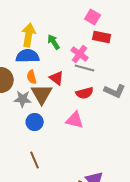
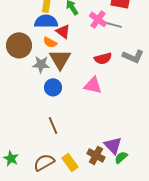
gray line: (85, 68) -> (112, 24), moved
orange semicircle: (32, 77) -> (50, 42), turned -48
red triangle: (57, 78) -> (63, 31), moved

